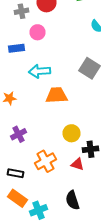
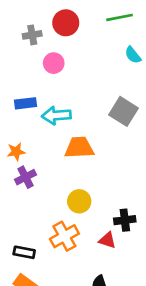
blue rectangle: (16, 48) -> (26, 103), moved
yellow circle: (72, 133) -> (79, 201), moved
purple cross: (18, 134) -> (26, 177), moved

